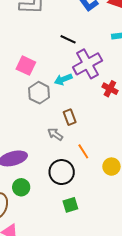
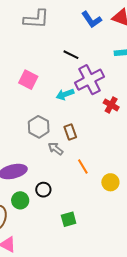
gray hexagon: (39, 93) -> (39, 127), moved
black circle: (62, 172) -> (43, 190), moved, size x0.6

